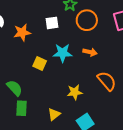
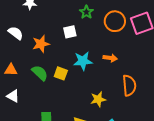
orange circle: (87, 20) -> (115, 21), moved
orange semicircle: (107, 81) -> (129, 85), turned 40
green semicircle: (15, 88) -> (40, 73), moved

